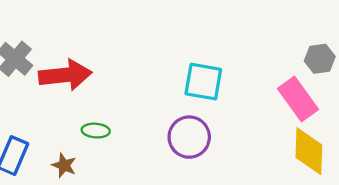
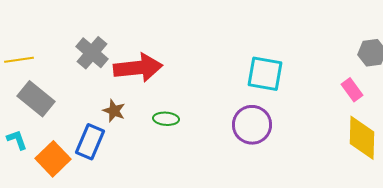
pink rectangle: (298, 99) -> (352, 90), size x0.6
brown star: (64, 165) -> (114, 111), moved

